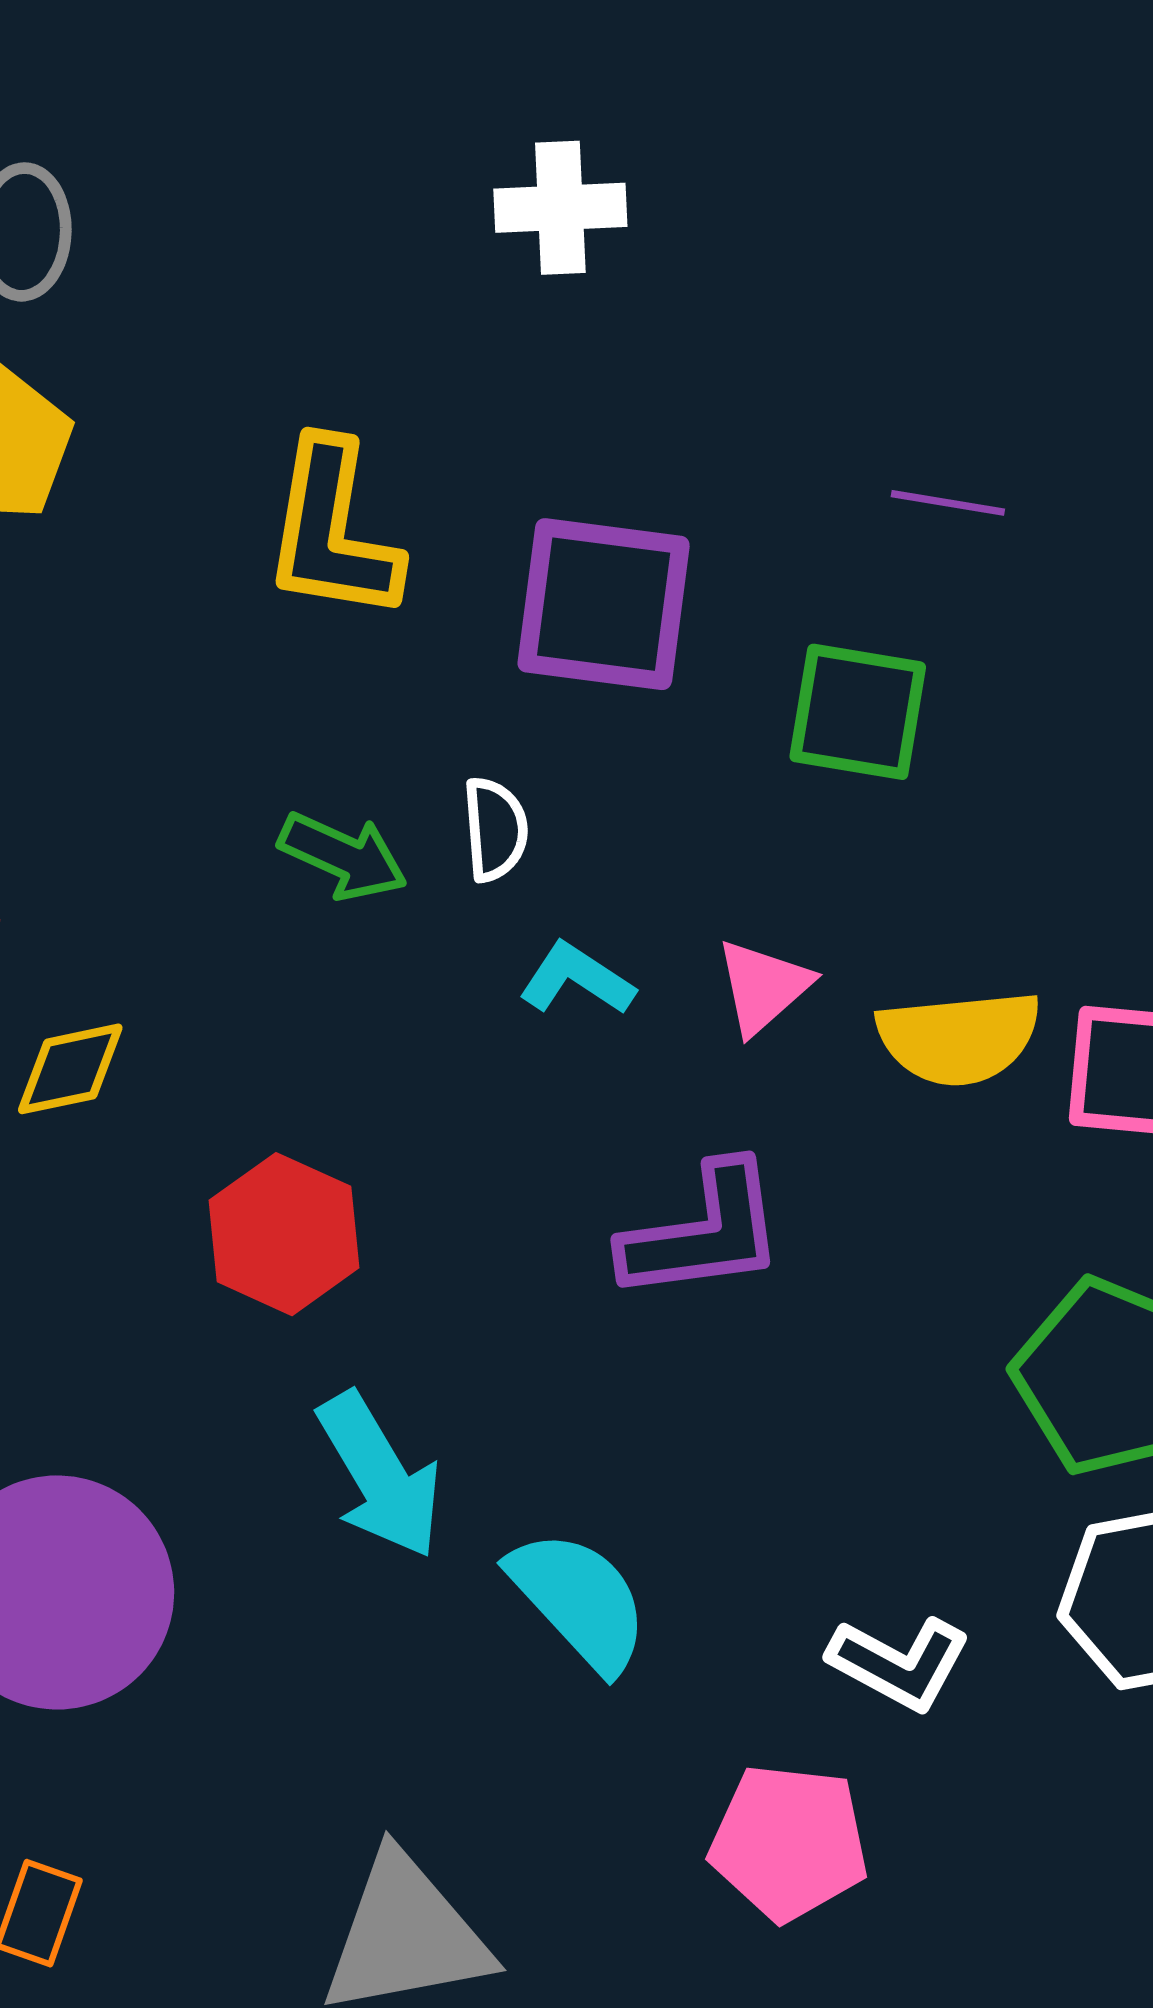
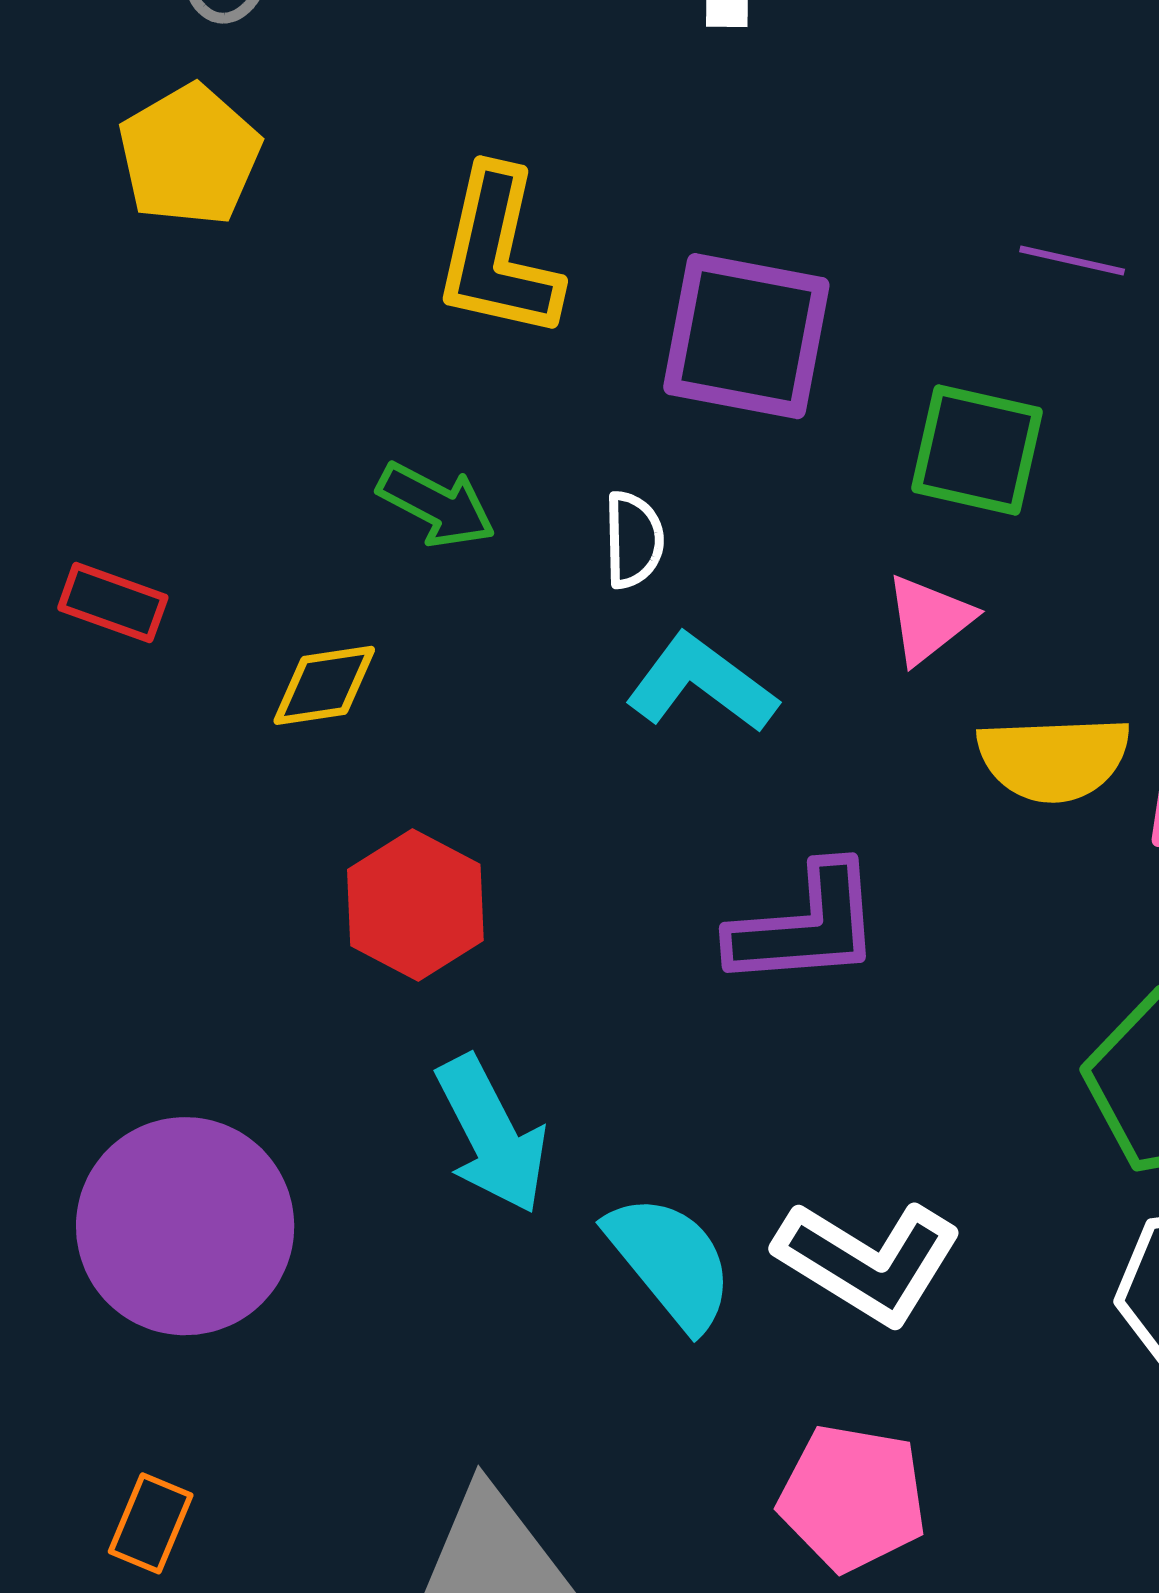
green arrow: (343, 856) -> (436, 505), moved
cyan L-shape: (577, 979) -> (701, 683), size x1.4
pink triangle: (763, 987) -> (929, 619), moved
yellow diamond: (70, 1069) -> (324, 685), moved
white L-shape: (899, 1663) -> (868, 1262), moved, size x1.4

